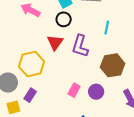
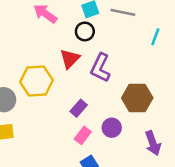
cyan line: (107, 27) -> (155, 37), moved
pink rectangle: (74, 90) -> (83, 135), moved
purple rectangle: (30, 95) -> (79, 108), moved

